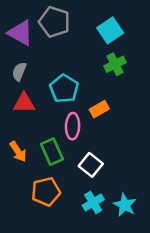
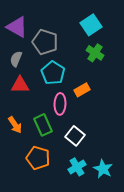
gray pentagon: (54, 22) -> (45, 42), moved
green cross: (115, 64) -> (95, 53), turned -30
orange pentagon: (46, 192) -> (38, 158), turned 30

